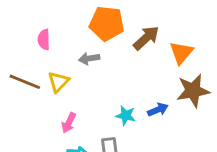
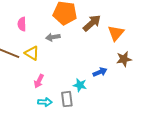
yellow triangle: (58, 82) -> (32, 53), turned -42
brown star: (193, 91) -> (124, 59), size x0.7
cyan star: (126, 115) -> (80, 85), moved

